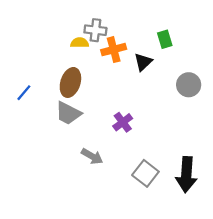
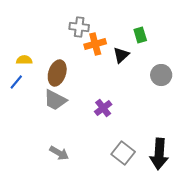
yellow semicircle: (80, 43) -> (24, 60), moved
gray arrow: (92, 156) -> (59, 153), moved

